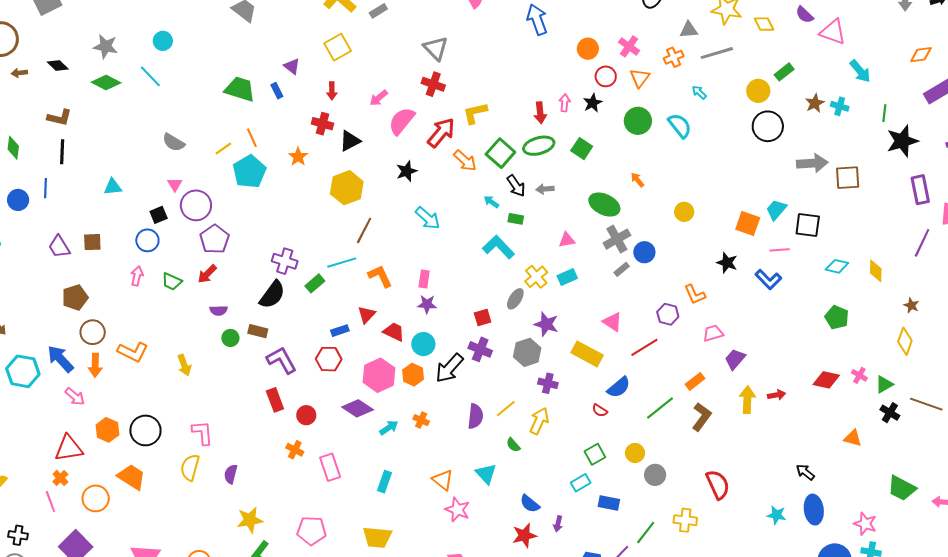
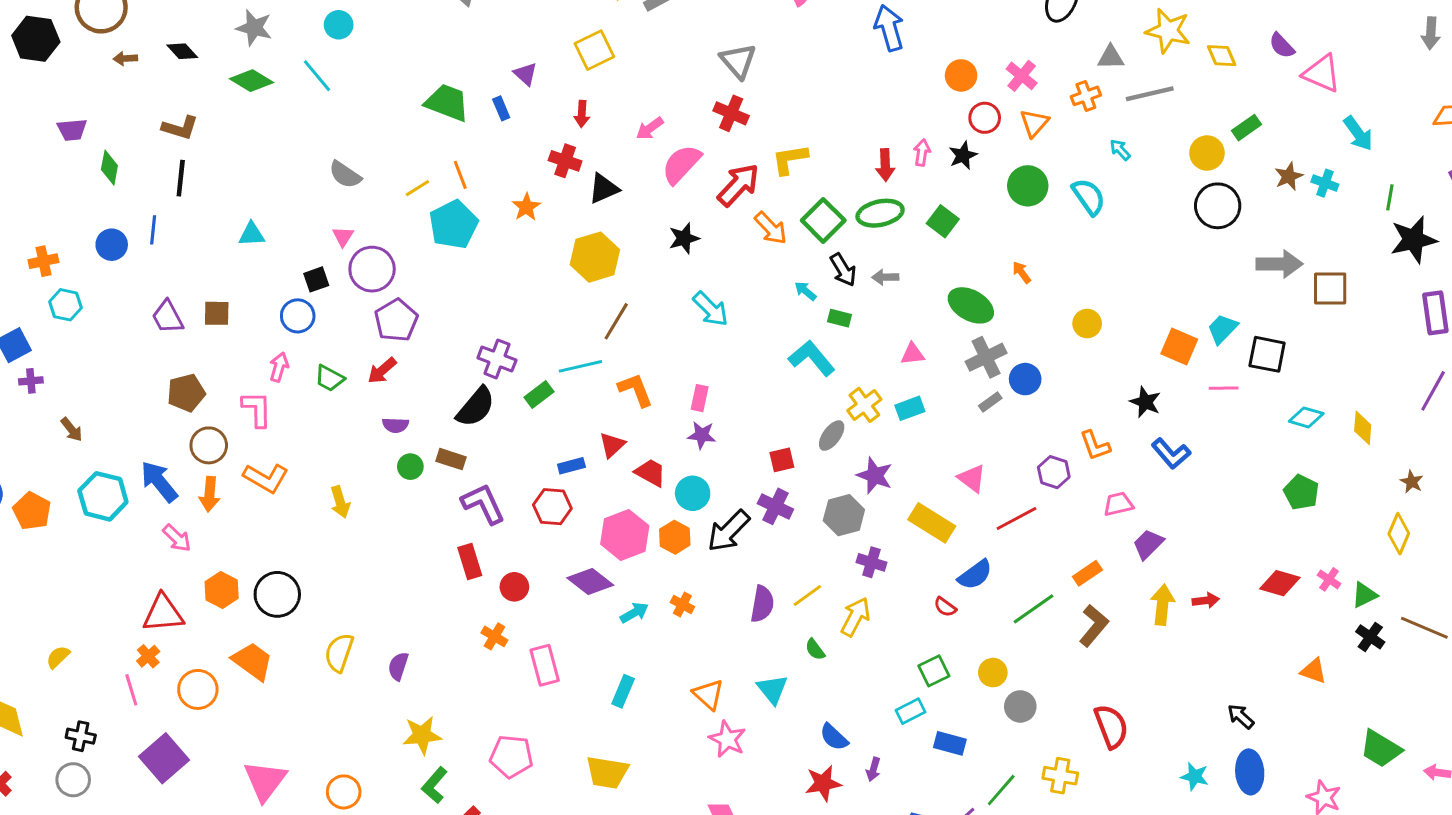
blue L-shape: (768, 279) -> (1171, 453), moved
pink L-shape: (202, 433) -> (257, 409), moved

